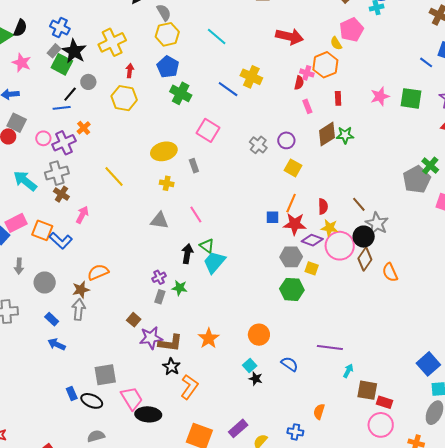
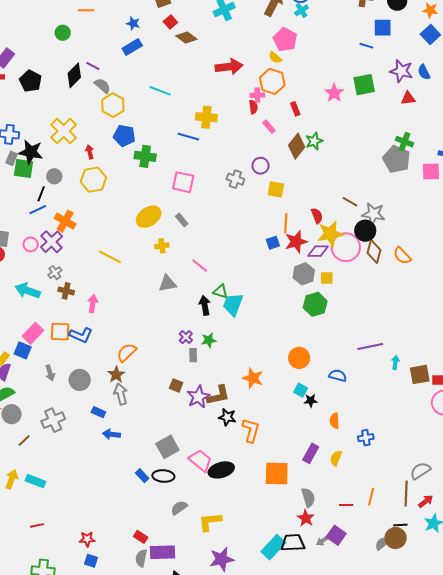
orange cross: (84, 128) -> (65, 221), size x1.5
gray cross: (57, 173) -> (55, 273), size x0.6
yellow star: (330, 228) -> (330, 234), size x1.5
orange semicircle: (319, 412) -> (334, 421), moved

